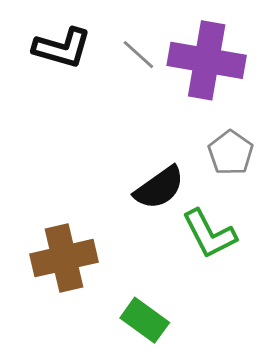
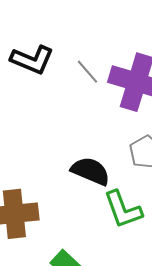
black semicircle: (159, 188) -> (91, 171), turned -129

